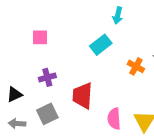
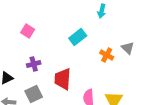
cyan arrow: (118, 16) -> (102, 11), moved
pink square: (40, 37) -> (28, 31), turned 32

